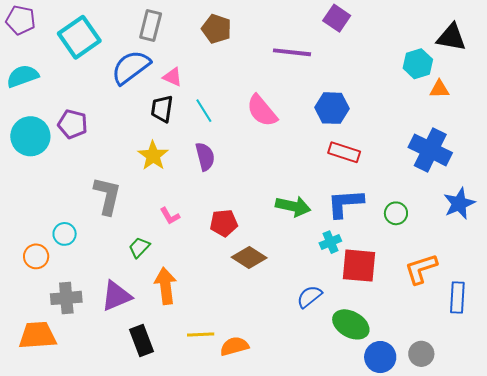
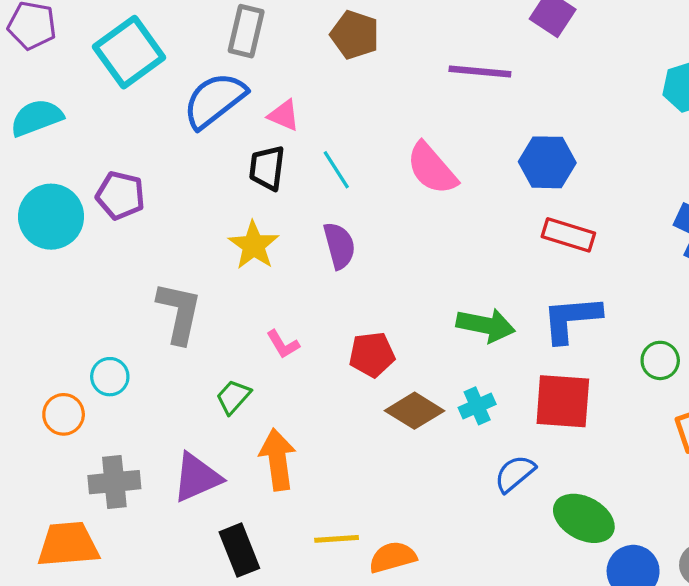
green circle: (396, 213) -> (660, 360), moved
cyan cross: (330, 242) -> (477, 406), moved
red square: (359, 266) -> (563, 401), moved

